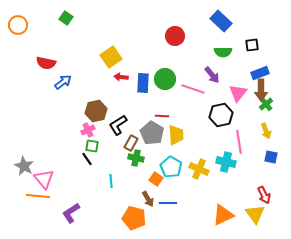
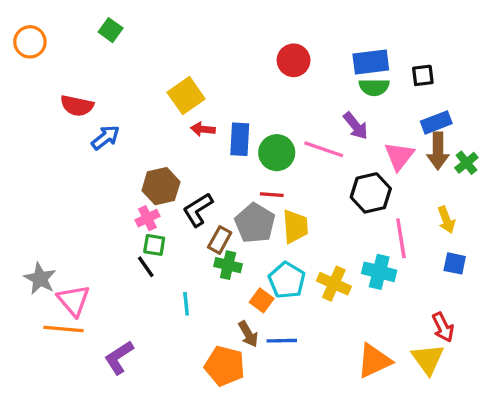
blue rectangle: (221, 21) -> (371, 62), moved, turned -50
green circle: (165, 79) -> (277, 153), moved
green cross: (266, 104) -> (466, 163), moved

